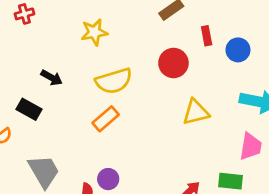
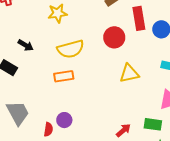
red rectangle: (207, 36) -> (139, 18), size x1.6
orange rectangle: (106, 119) -> (64, 76), turned 30

